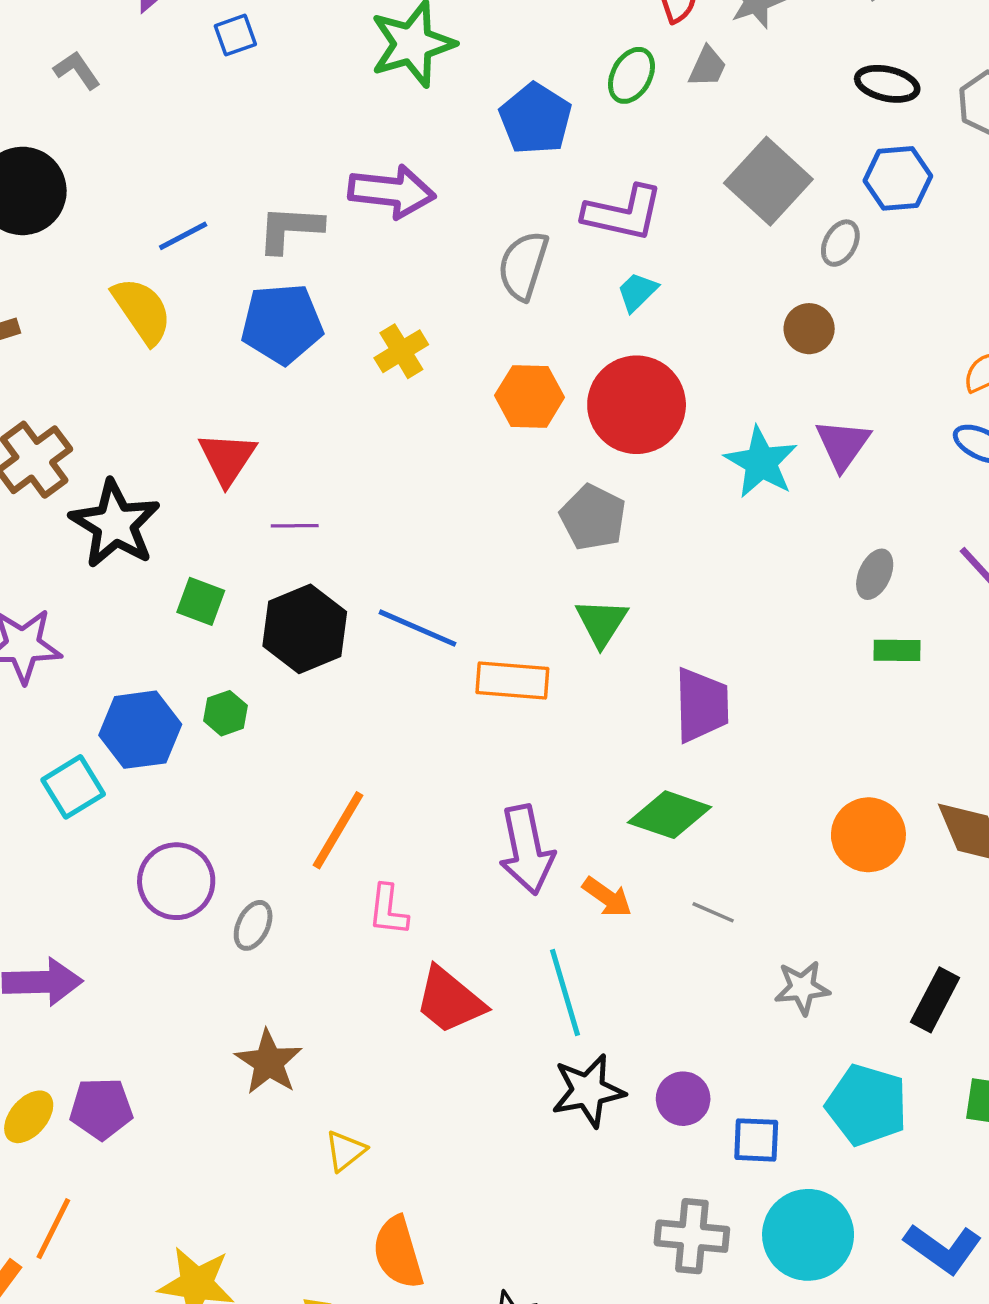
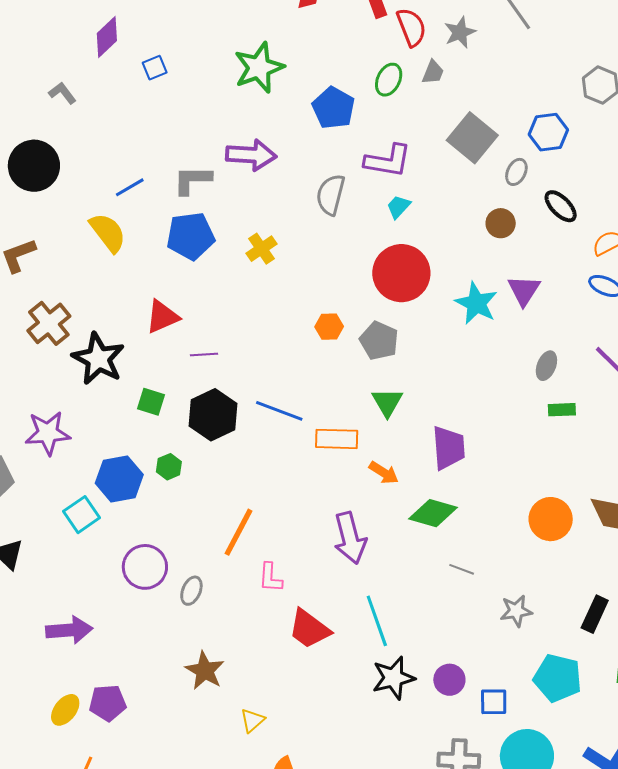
black ellipse: (887, 84) -> (561, 206), moved, turned 36
orange hexagon: (530, 396) -> (329, 327), moved, size x0.7
red triangle: (227, 458) -> (162, 317), turned 36
orange arrow: (607, 897) -> (384, 473), moved

